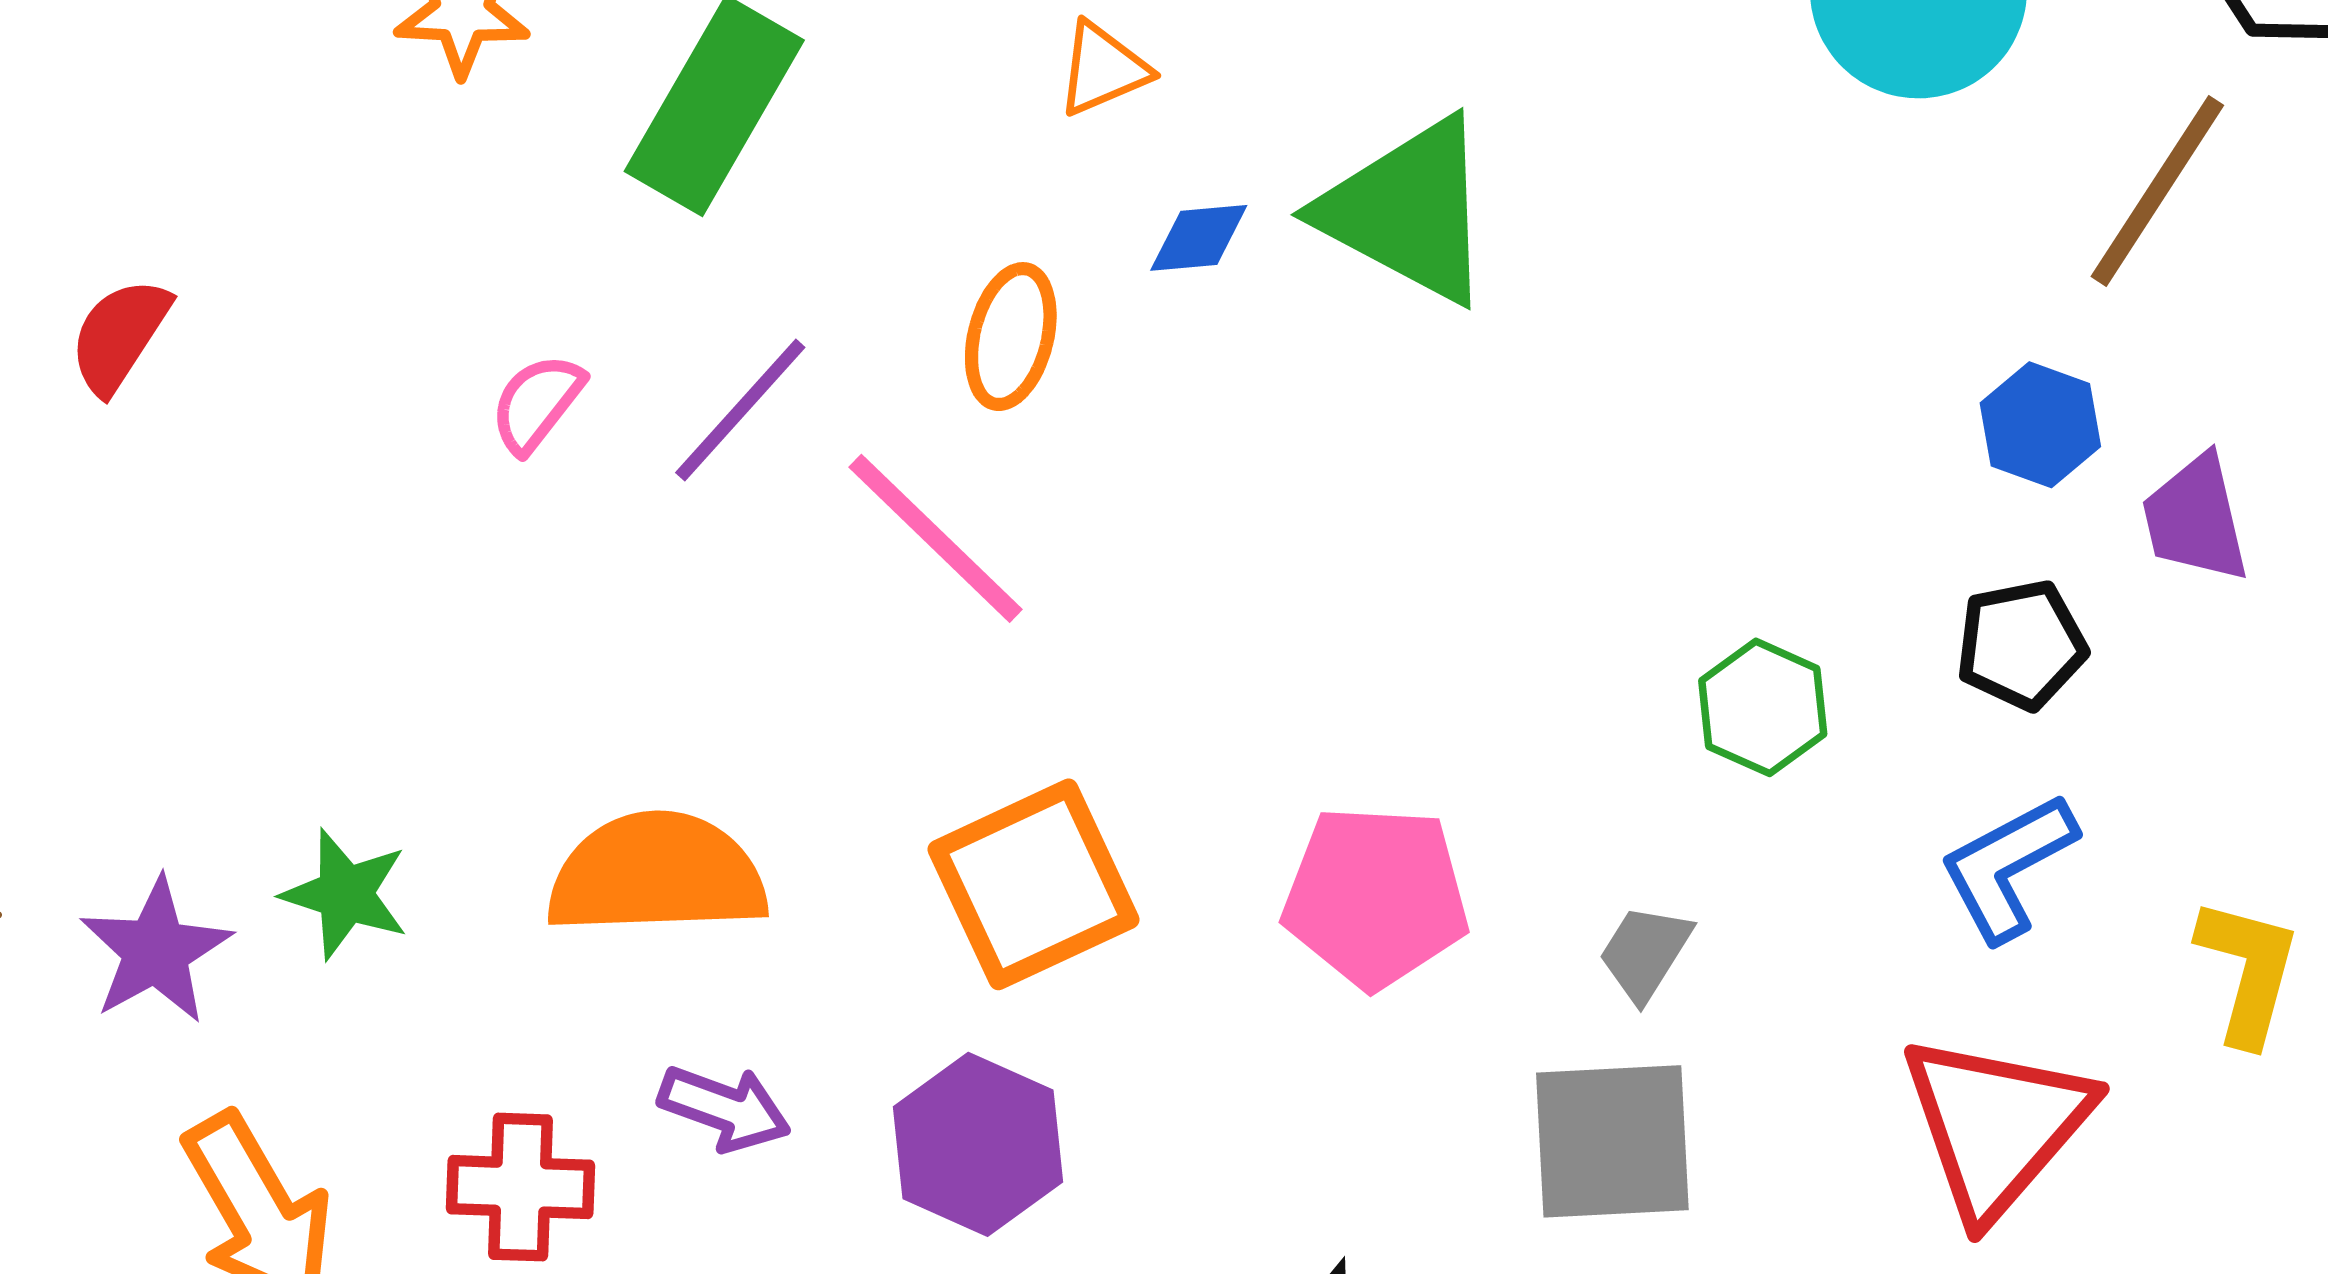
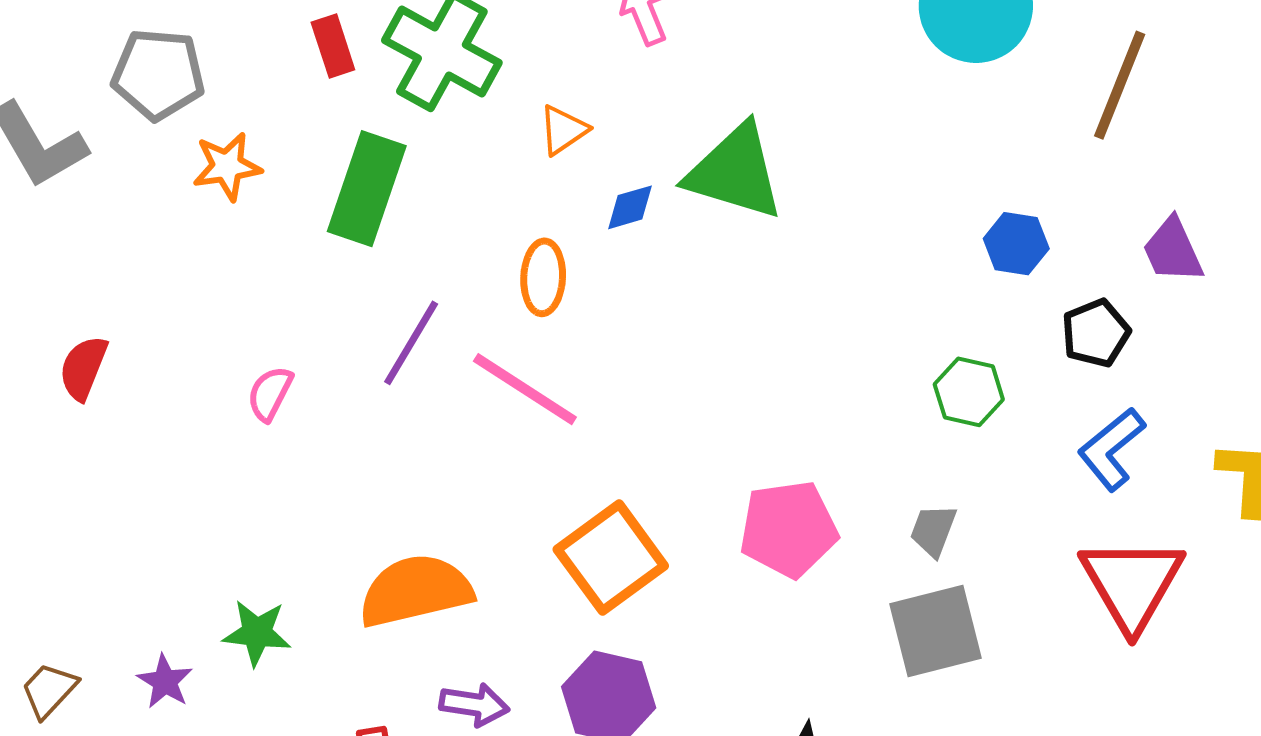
pink semicircle: (537, 403) -> (270, 394), moved
blue hexagon: (2040, 425) -> (1016, 244), moved
purple star: (156, 951) -> (165, 681), size x0.7

